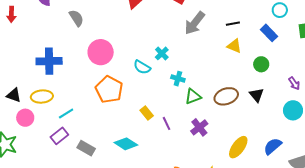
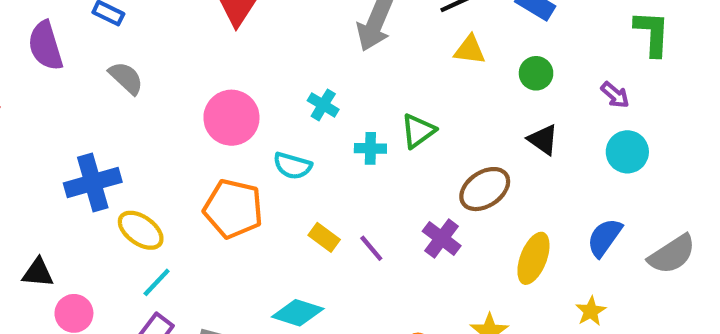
pink circle: (101, 52) -> (231, 118), moved
cyan semicircle: (142, 67) -> (292, 166), moved
green triangle: (193, 96) -> (418, 131), moved
brown ellipse: (226, 96) -> (485, 189), moved
yellow ellipse: (42, 97) -> (141, 230), moved, turned 55

